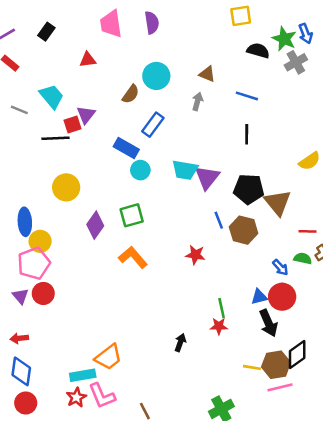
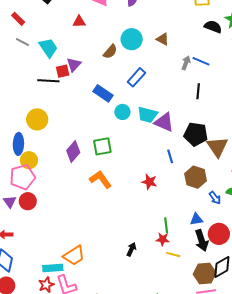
brown triangle: (207, 74) -> (163, 39), moved
gray arrow: (197, 102) -> (186, 63), moved
gray line: (19, 110) -> (22, 42), moved
blue rectangle: (153, 125) -> (136, 77), moved
cyan circle: (140, 170) -> (122, 112), moved
purple triangle: (207, 177) -> (164, 122), turned -50
yellow circle: (66, 187) -> (37, 119), moved
brown hexagon: (244, 230) -> (196, 177), moved
red circle: (282, 297) -> (219, 234), moved
yellow line: (252, 367) -> (173, 255), moved

